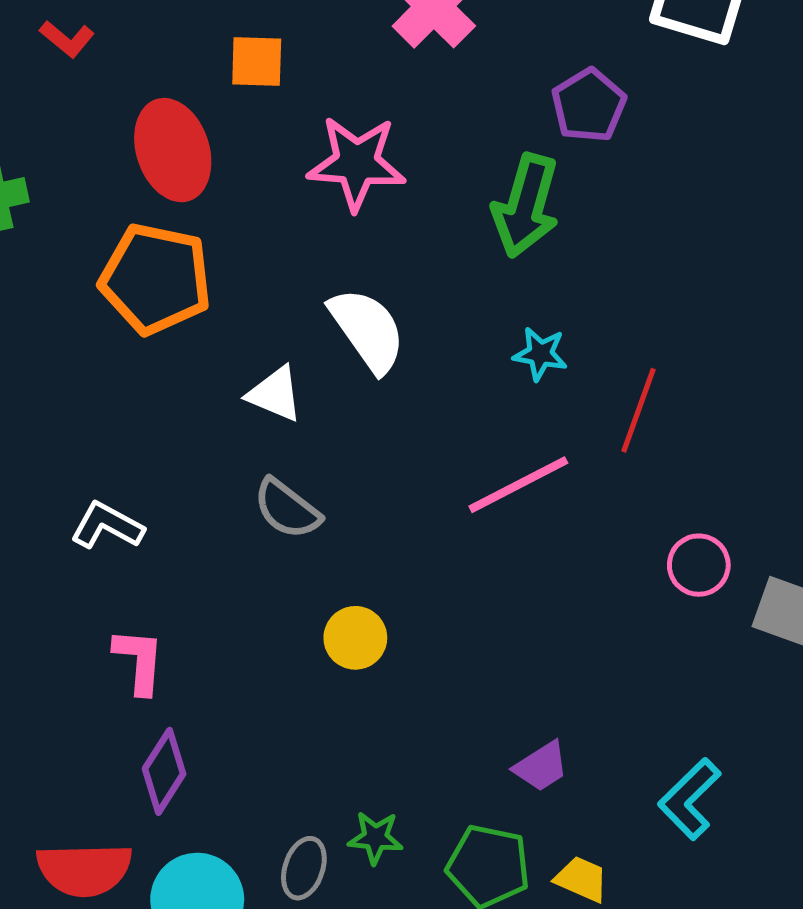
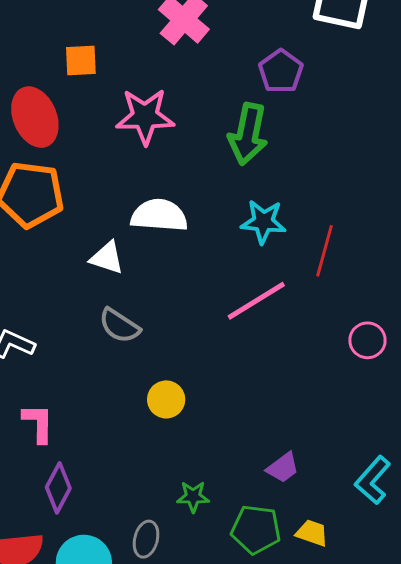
white semicircle: (367, 330) -> (159, 215), turned -46
cyan star: (540, 354) -> (263, 222), size x1.4
green star: (375, 838) -> (193, 497), moved

